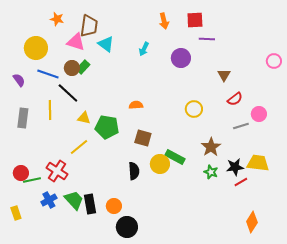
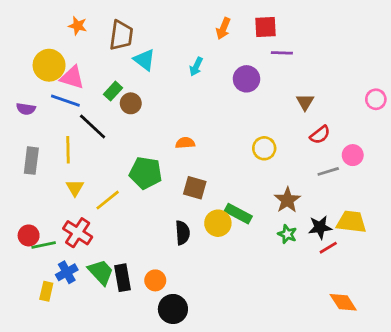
orange arrow: (164, 21) -> (223, 28), turned 35
pink triangle: (76, 42) -> (72, 77), moved
pink circle: (274, 61) -> (376, 99), moved
brown circle: (72, 68) -> (131, 103), moved
purple semicircle: (19, 80) -> (26, 109), turned 136
yellow triangle: (84, 118) -> (75, 188), moved, turned 48
yellow rectangle: (16, 213) -> (46, 291), moved, turned 32
orange diamond: (252, 222) -> (343, 302), turned -65

